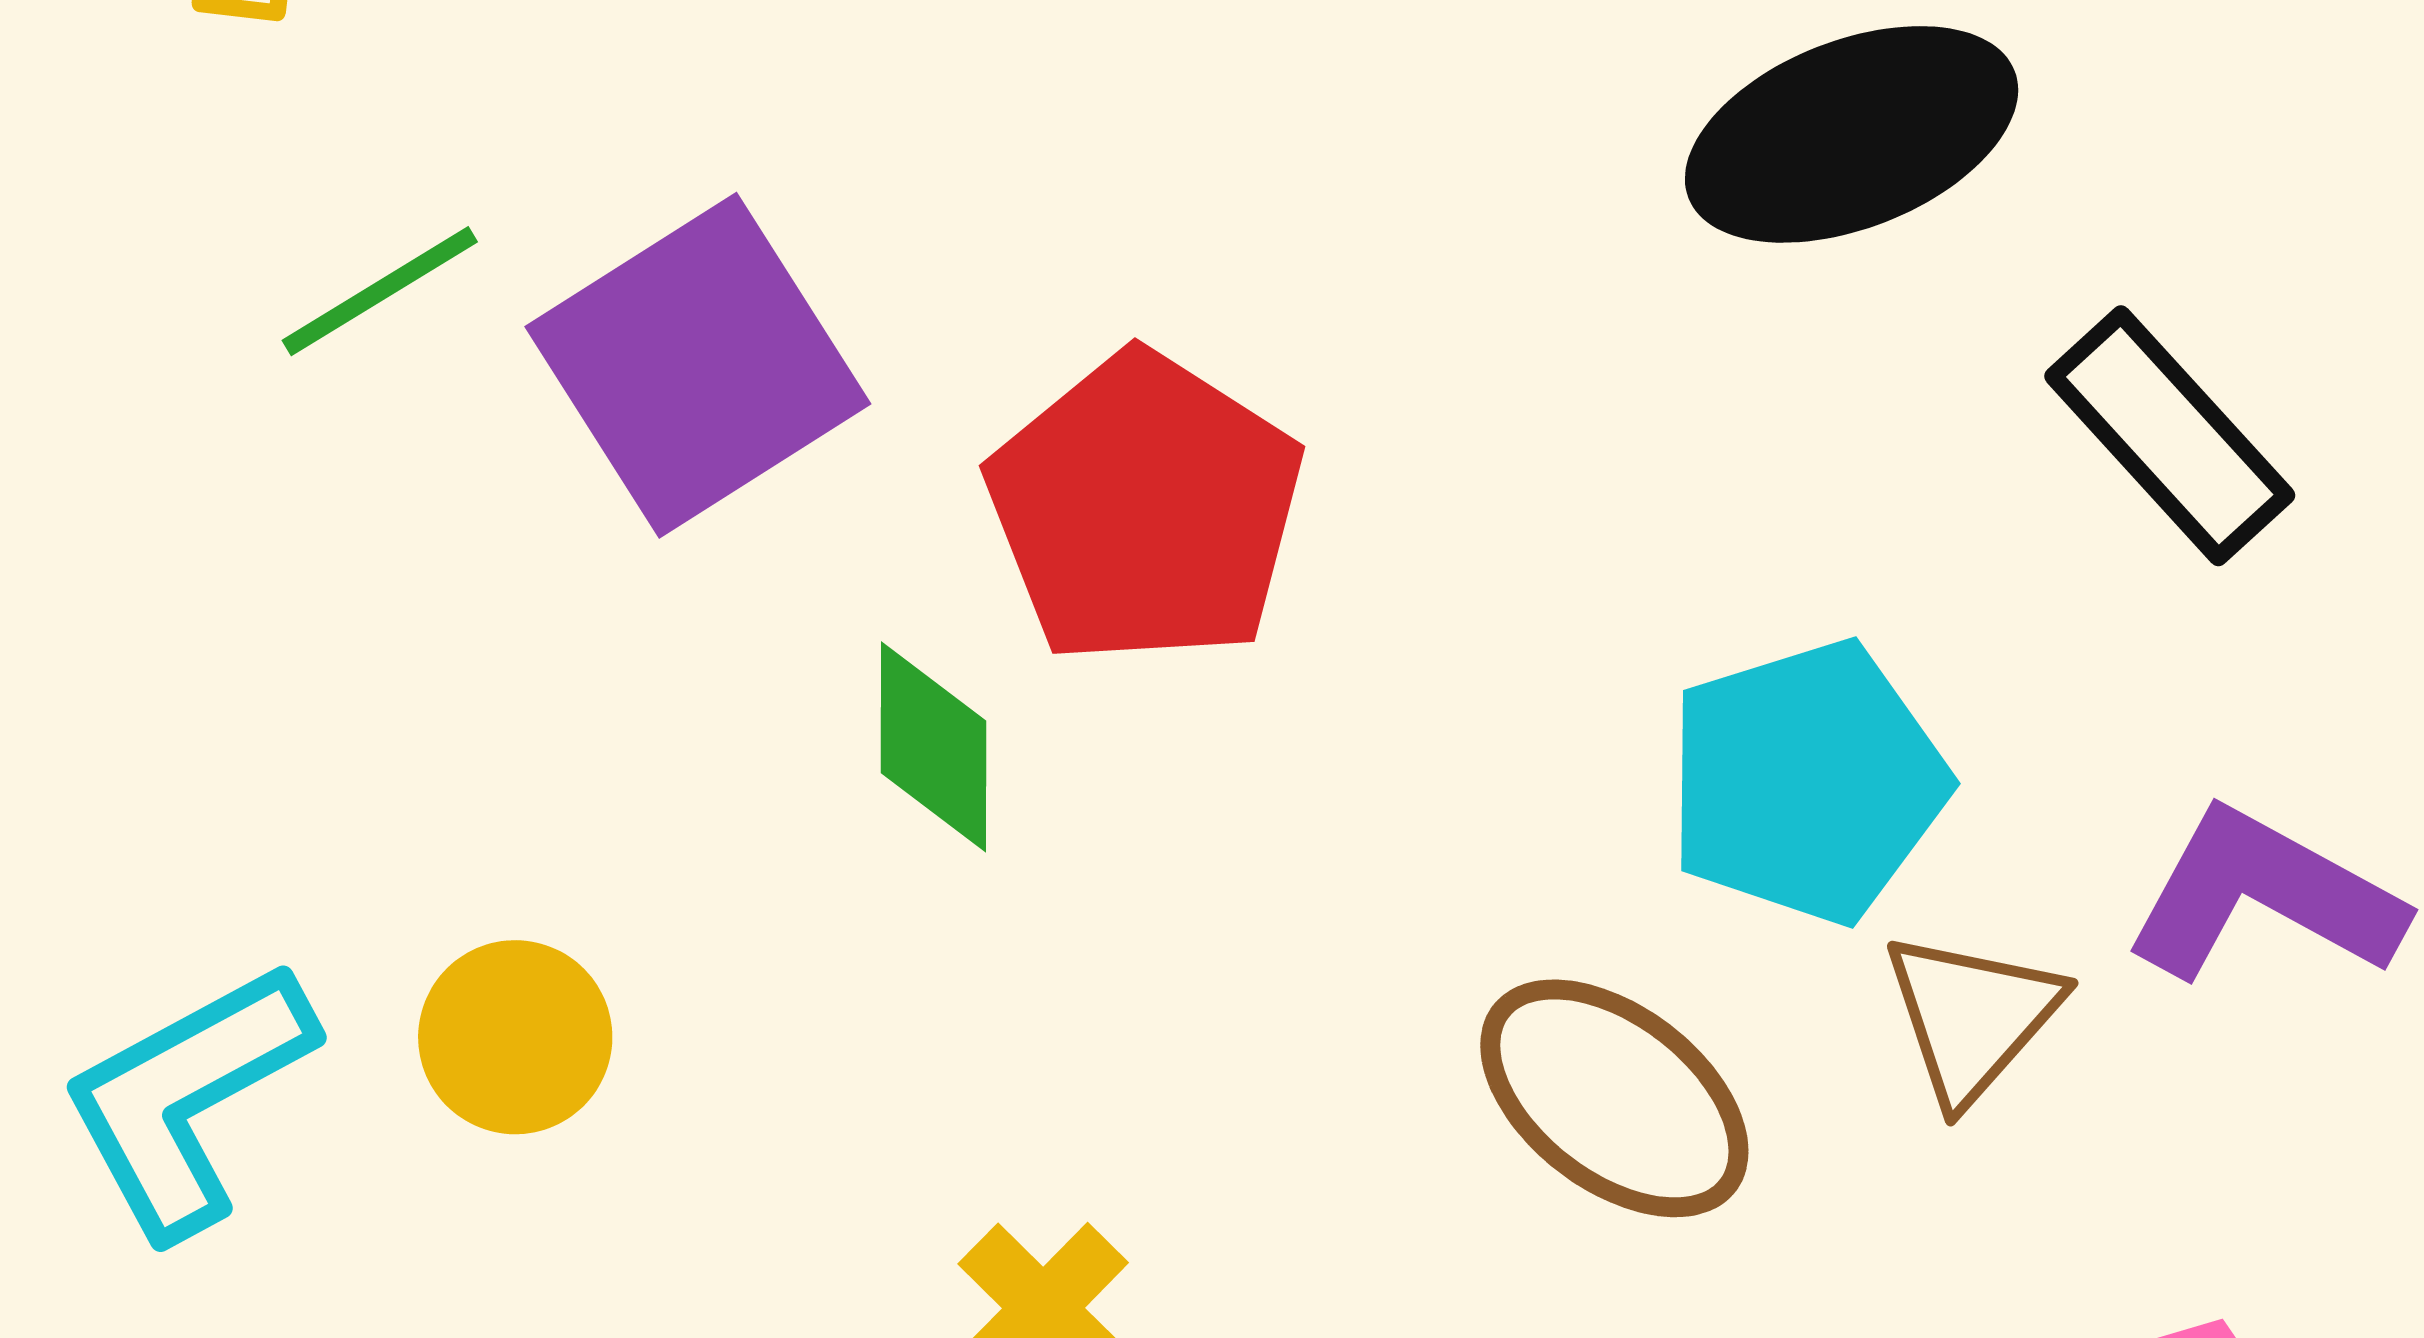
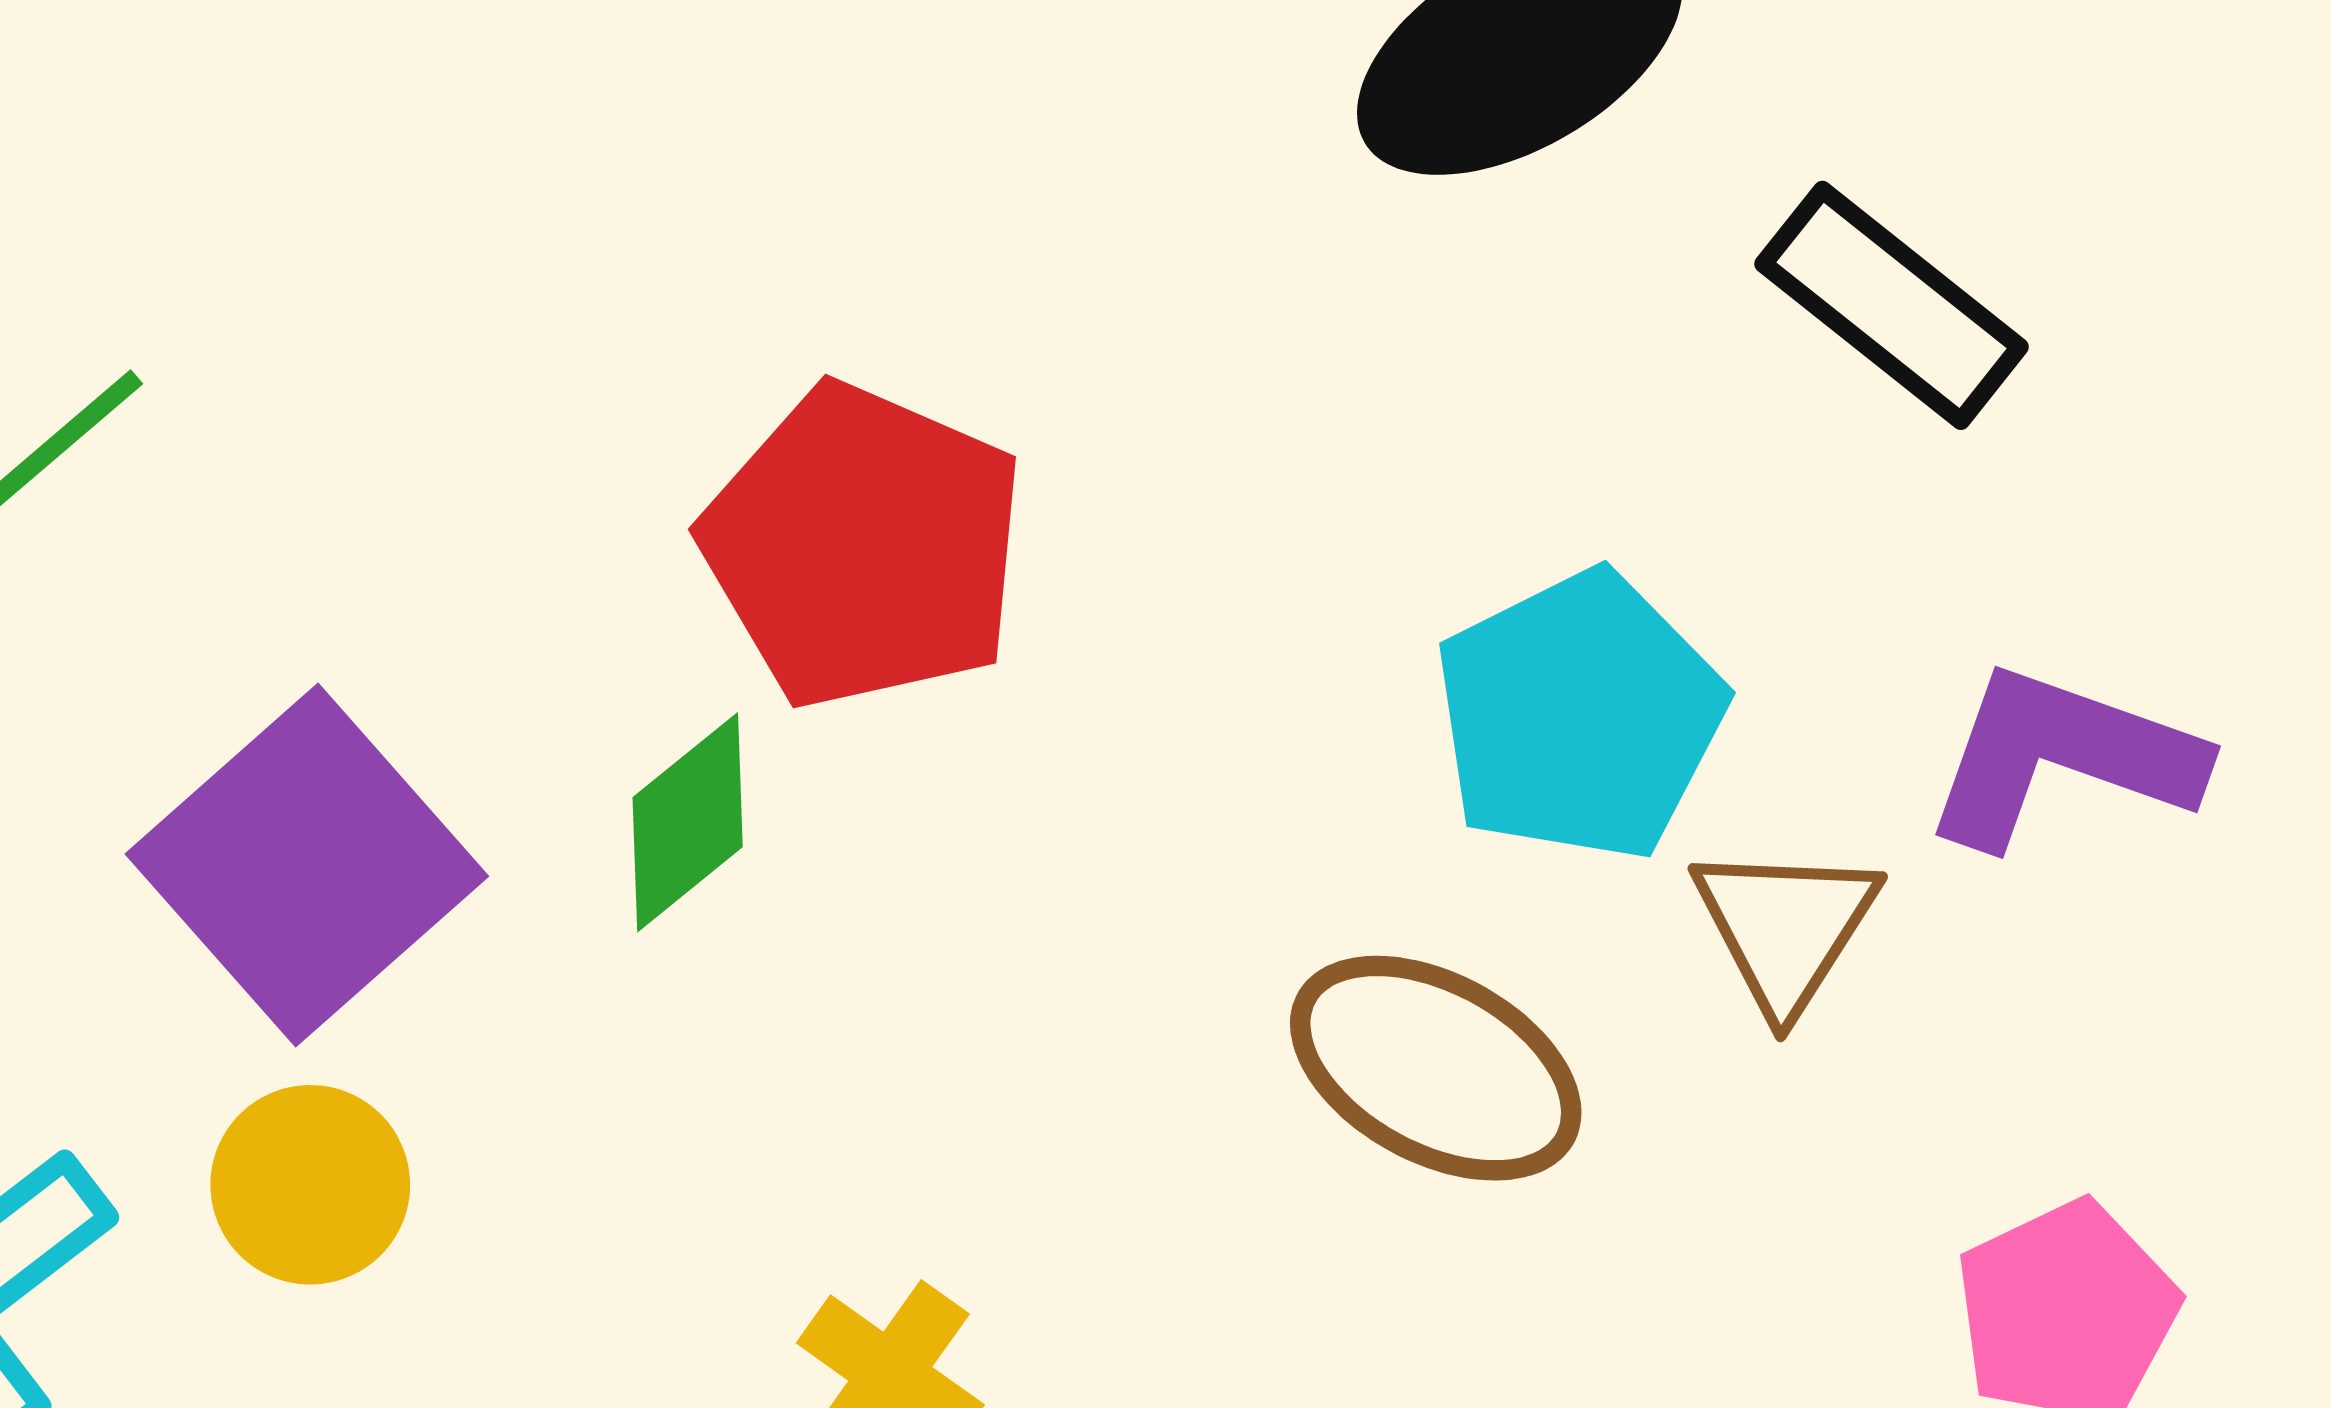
purple square: (698, 365) -> (307, 865), moved
green diamond: (934, 747) -> (688, 822), turned 60

